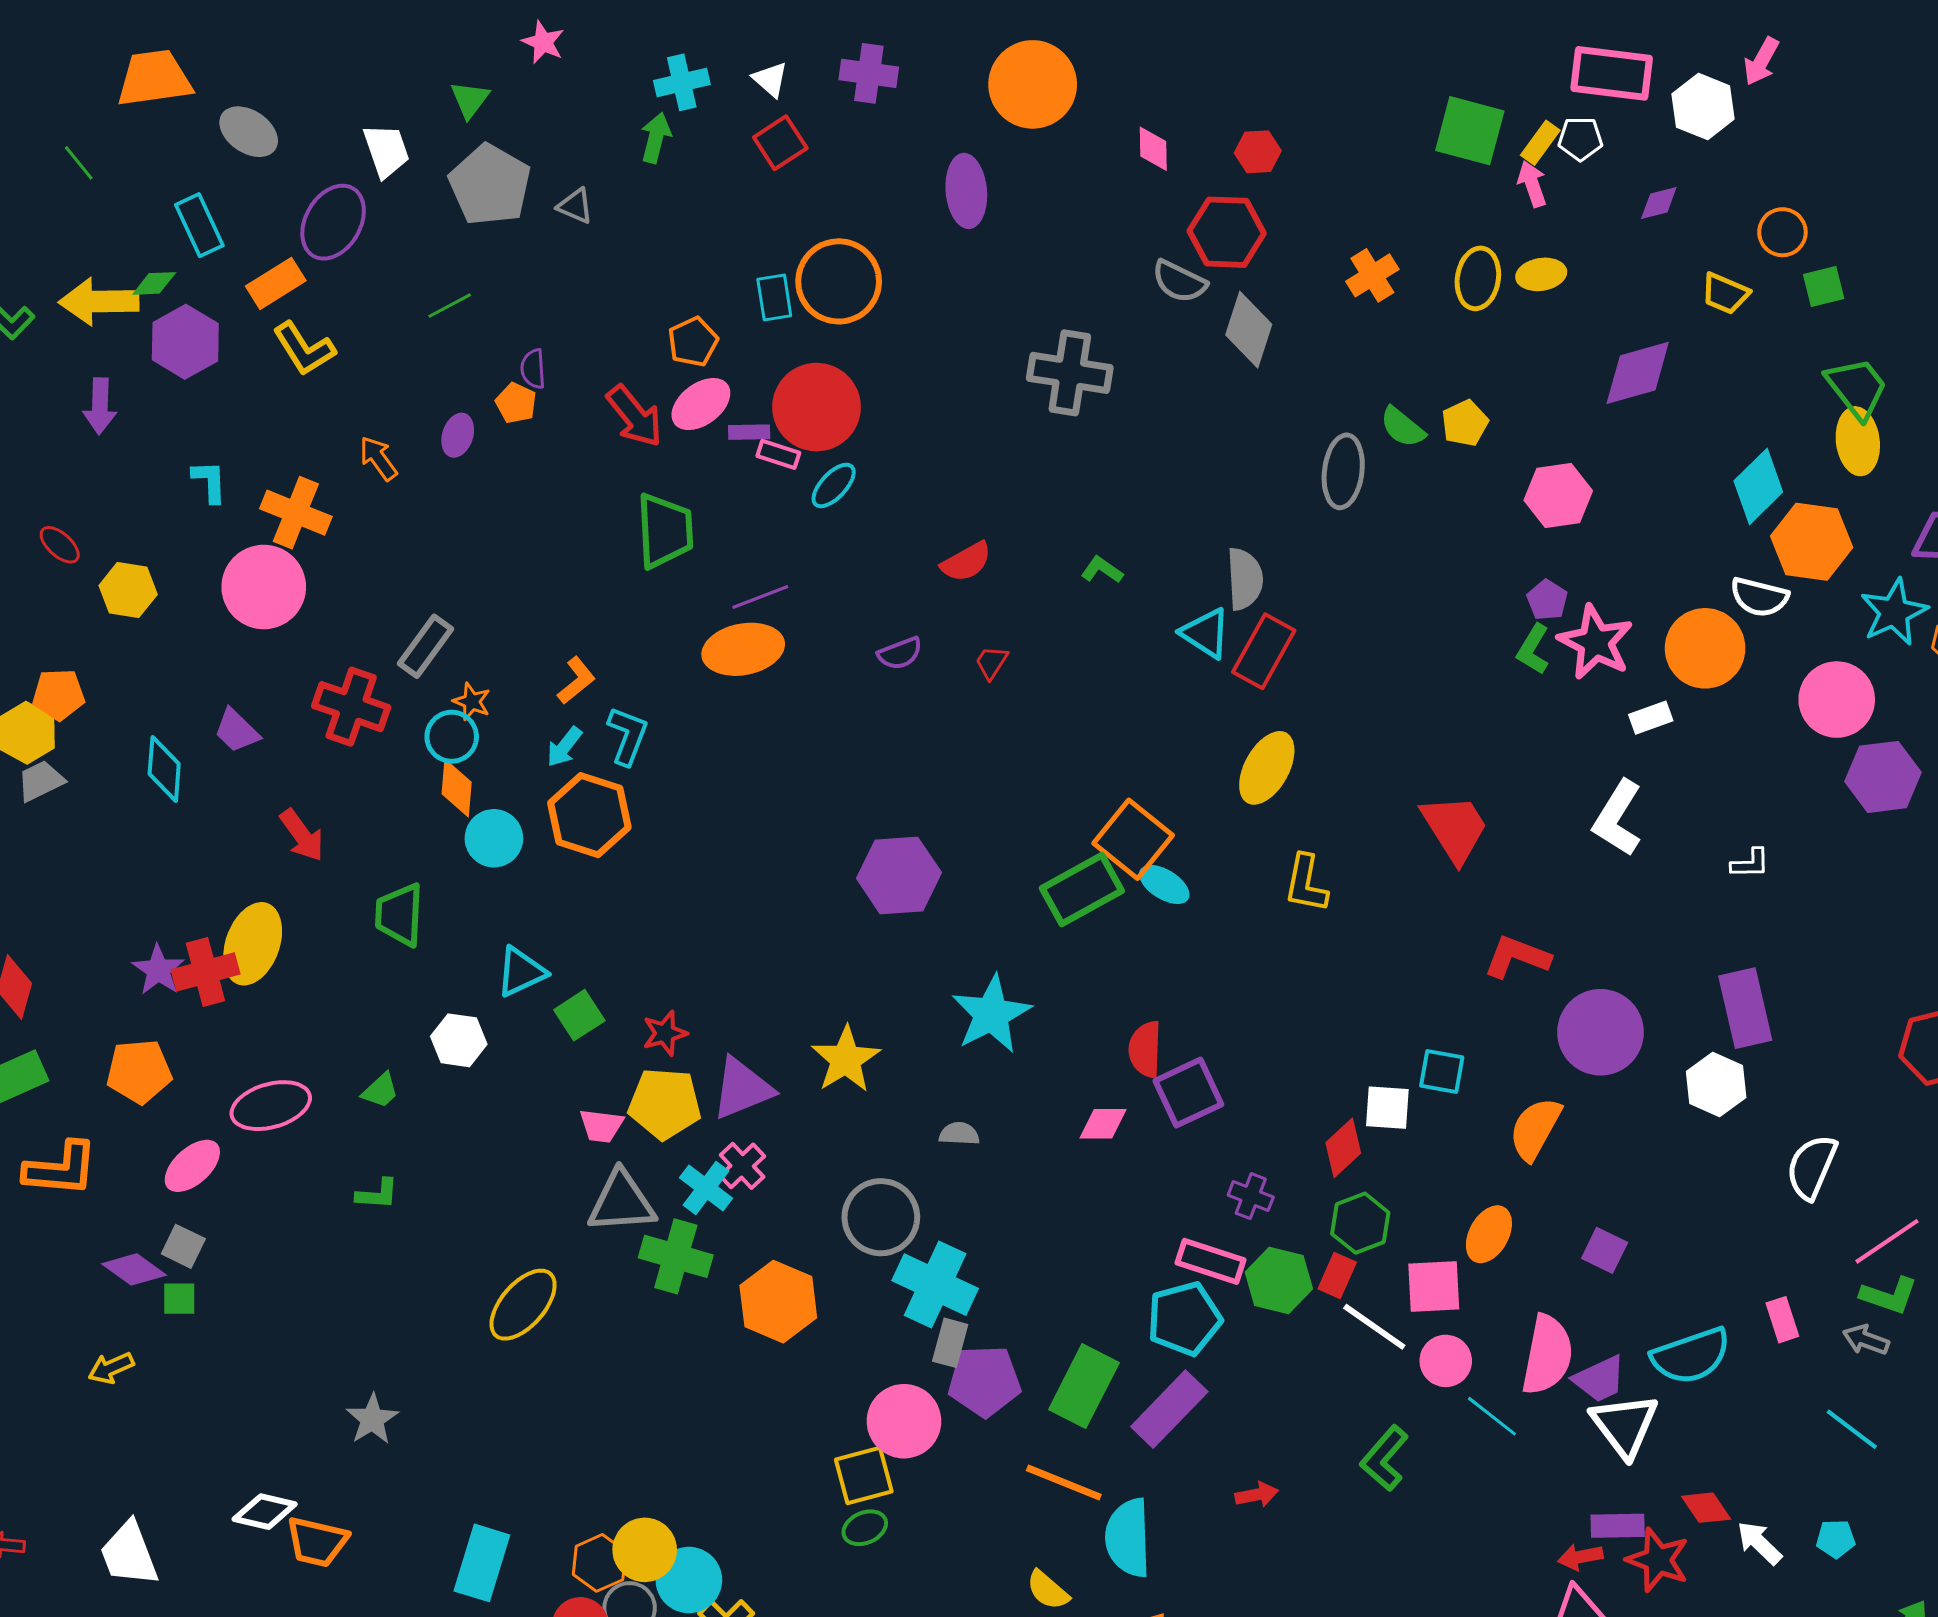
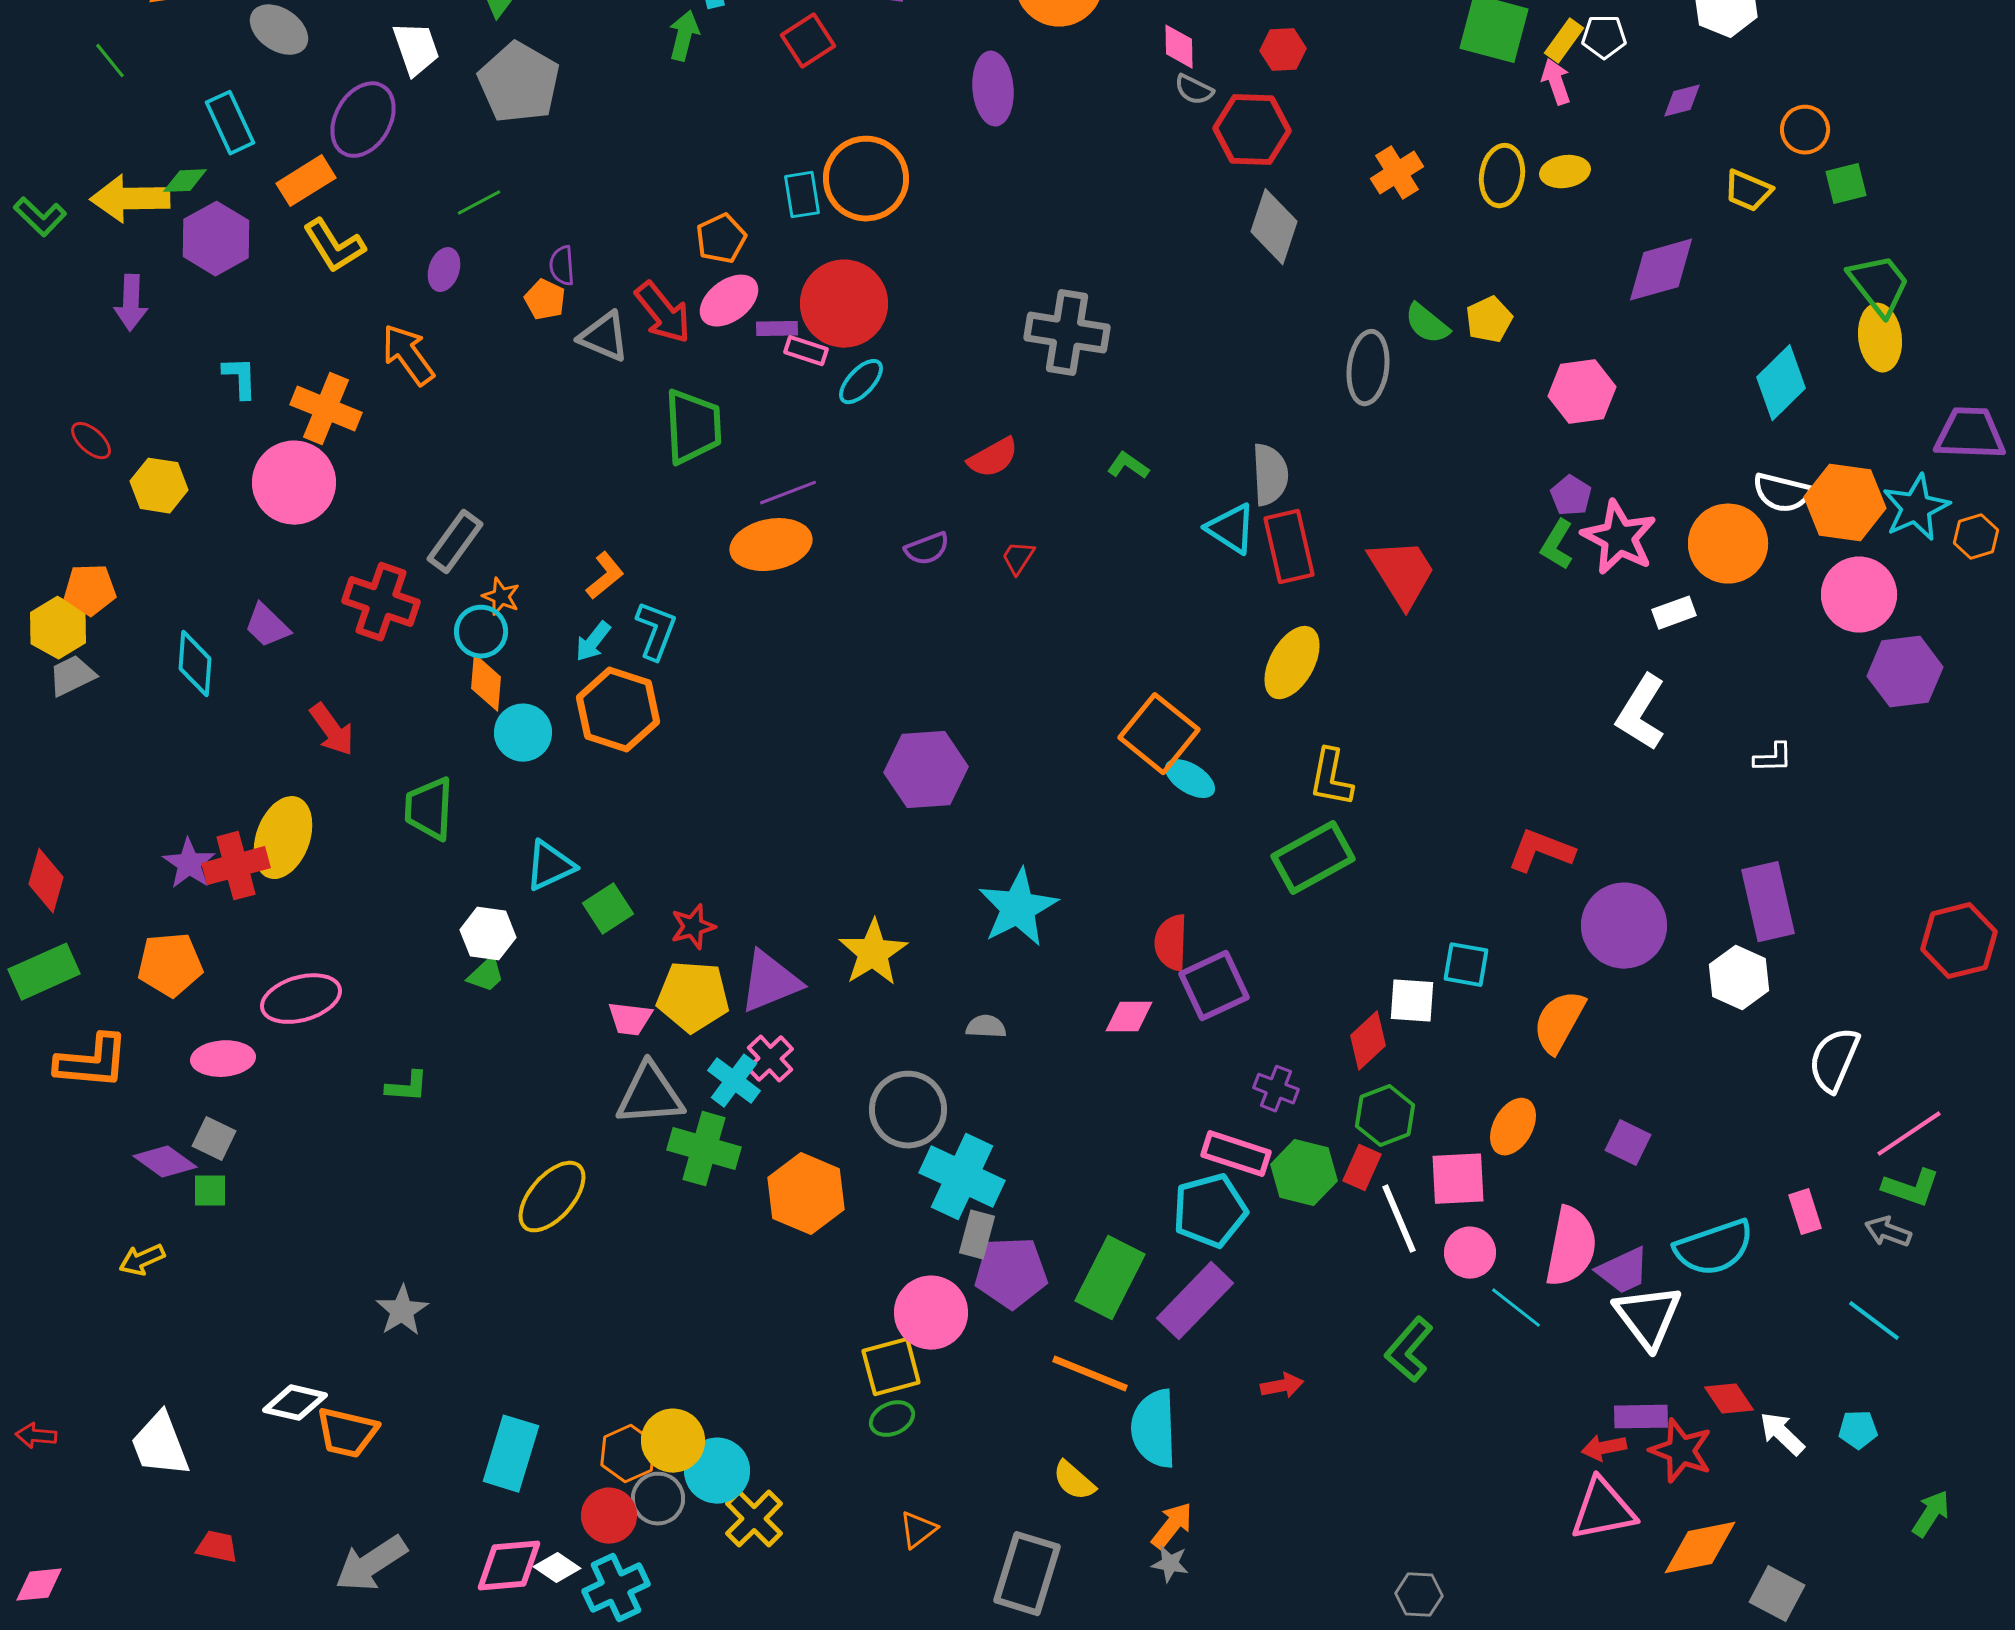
gray triangle: (575, 206) -> (604, 337), moved, size x1.4
gray semicircle: (1179, 281) -> (1194, 90), moved, size x0.7
gray cross: (1070, 373) -> (1067, 333), moved
purple ellipse: (458, 435) -> (444, 270), moved
orange arrow: (378, 458) -> (408, 355), size x1.4
orange hexagon: (1812, 542) -> (1845, 503), moved
red rectangle: (1264, 651) -> (1289, 547), turned -42
red trapezoid: (1455, 828) -> (1402, 573), moved
green rectangle: (1082, 890) -> (1313, 858), moved
green trapezoid: (380, 1091) -> (486, 975), moved
pink ellipse: (192, 1166) -> (223, 1059), turned 38
white line: (1374, 1327) -> (1399, 1219), turned 32

